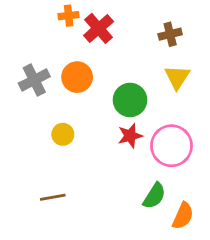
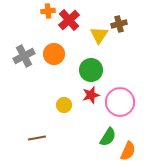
yellow triangle: (177, 77) -> (99, 35), moved
yellow circle: (63, 134) -> (64, 105), moved

